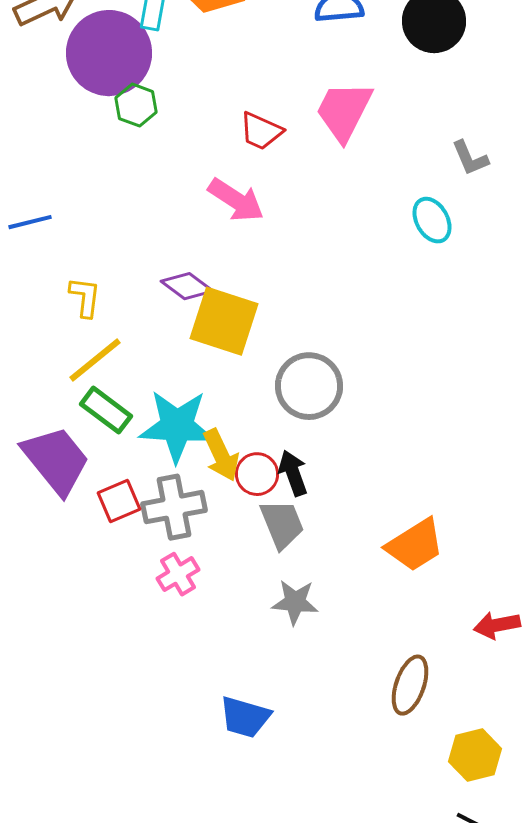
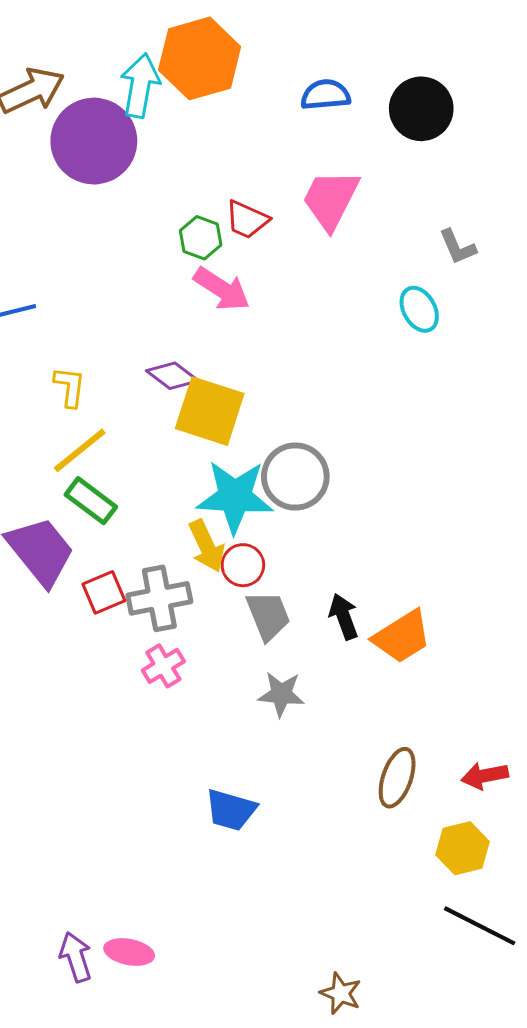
green hexagon: (136, 105) -> (201, 238), moved
cyan star: (177, 426) -> (235, 497), moved
black arrow: (293, 473) -> (344, 617), moved
red arrow: (497, 625) -> (485, 776), moved

